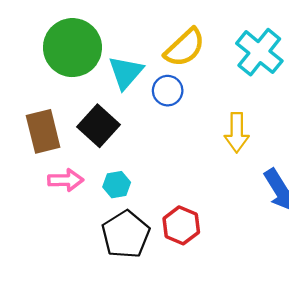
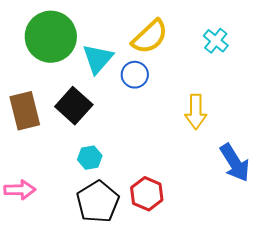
cyan cross: (259, 52) -> (216, 41), size x0.6
pink arrow: (66, 180) -> (20, 190), moved

